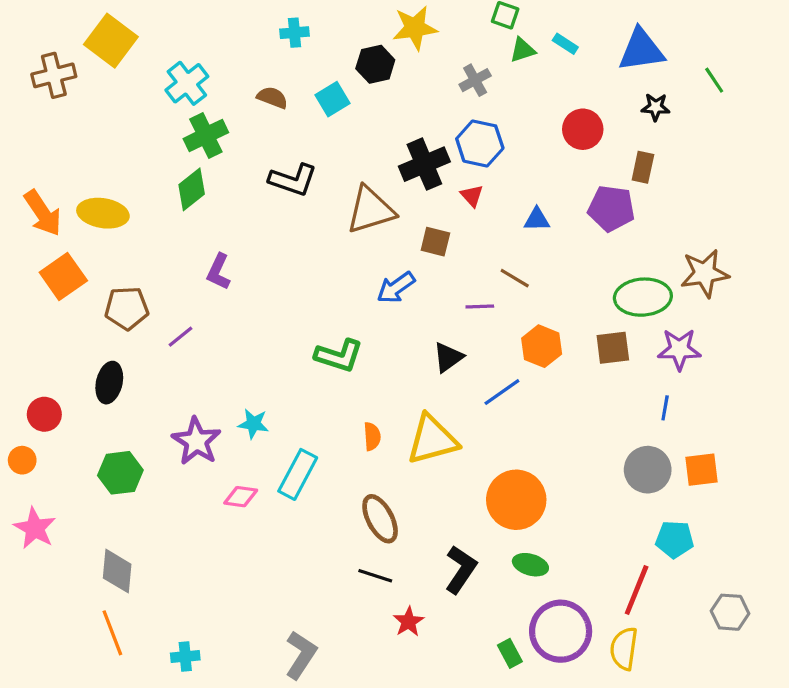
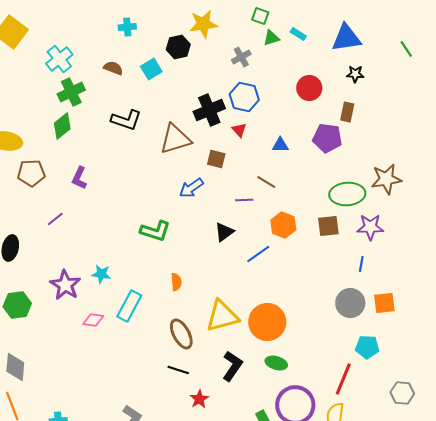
green line: (714, 80) -> (406, 49), moved
brown pentagon: (127, 308) -> (31, 173), moved
yellow triangle: (432, 440) -> (222, 316), moved

